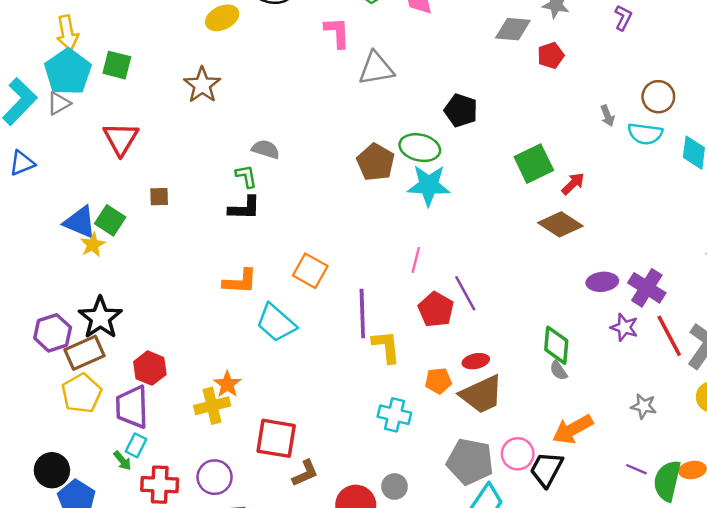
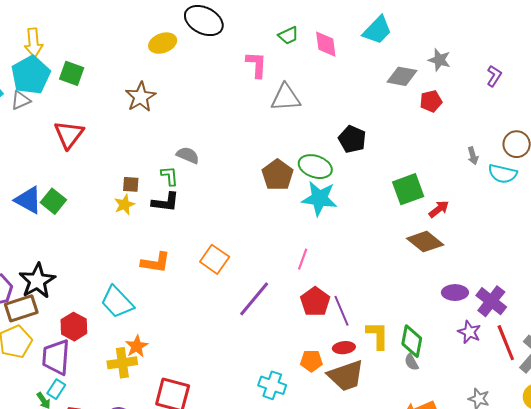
brown square: (159, 197) -> (131, 184), moved
yellow star: (93, 245) -> (125, 205), moved
purple line: (465, 293) -> (342, 311), moved
purple line: (362, 313) -> (254, 299), turned 36
cyan trapezoid: (276, 323) -> (117, 302), moved
yellow L-shape: (386, 347) -> (377, 335), moved

